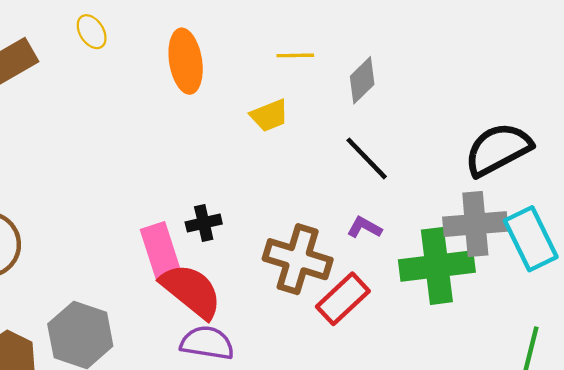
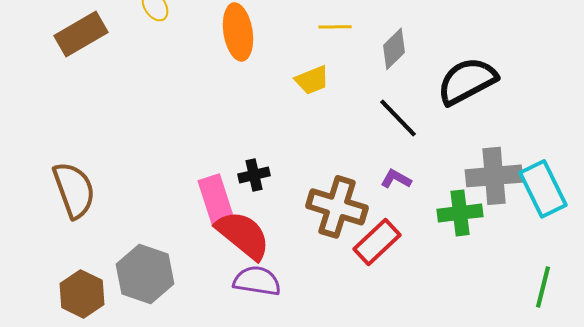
black semicircle: (498, 149) -> (467, 81), moved
green cross: (437, 266) -> (460, 213), size x0.7

